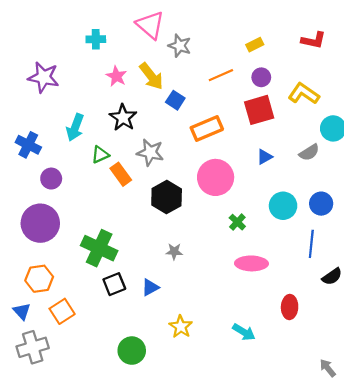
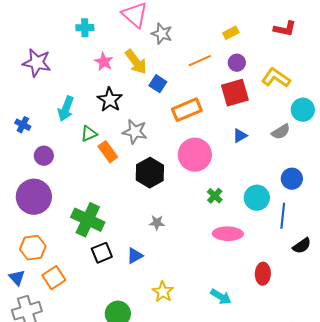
blue cross: (28, 145) -> (23, 125), size x0.7
cyan circle: (283, 206) -> (257, 198), moved

